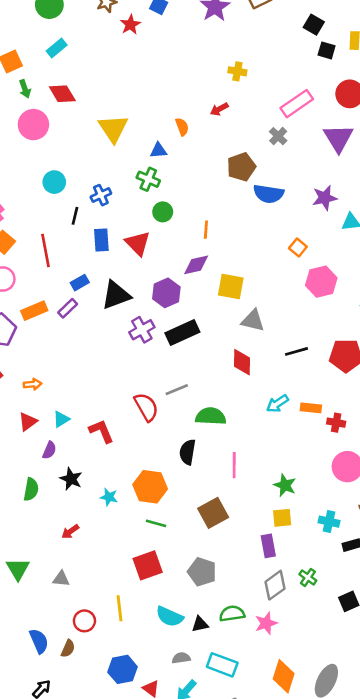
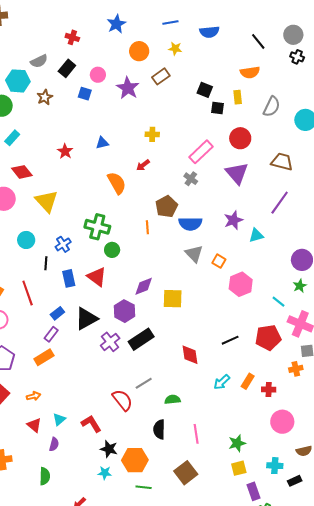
red star: (130, 25) -> (65, 151), moved
orange semicircle: (182, 127) -> (117, 183), size x1.6
yellow triangle: (113, 129) -> (47, 201), moved
blue triangle: (158, 151) -> (102, 143), moved
green cross: (148, 179) -> (97, 227), size x1.4
orange line: (206, 230) -> (147, 227), moved
orange rectangle: (34, 311) -> (44, 357), moved
gray triangle: (253, 320) -> (194, 254), moved, turned 42
orange rectangle: (311, 408) -> (248, 381), turned -56
green semicircle: (211, 416) -> (172, 400), size x0.7
red triangle: (28, 422) -> (34, 425), turned -35
black star: (71, 479) -> (109, 449), moved
green star: (285, 485) -> (237, 443), turned -30
purple rectangle: (268, 546) -> (254, 491), moved

